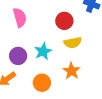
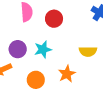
red circle: (64, 21) -> (54, 19), moved
yellow semicircle: (73, 43) -> (88, 51), moved

